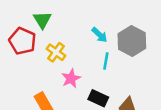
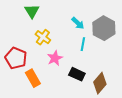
red pentagon: (22, 41) -> (16, 58), moved

